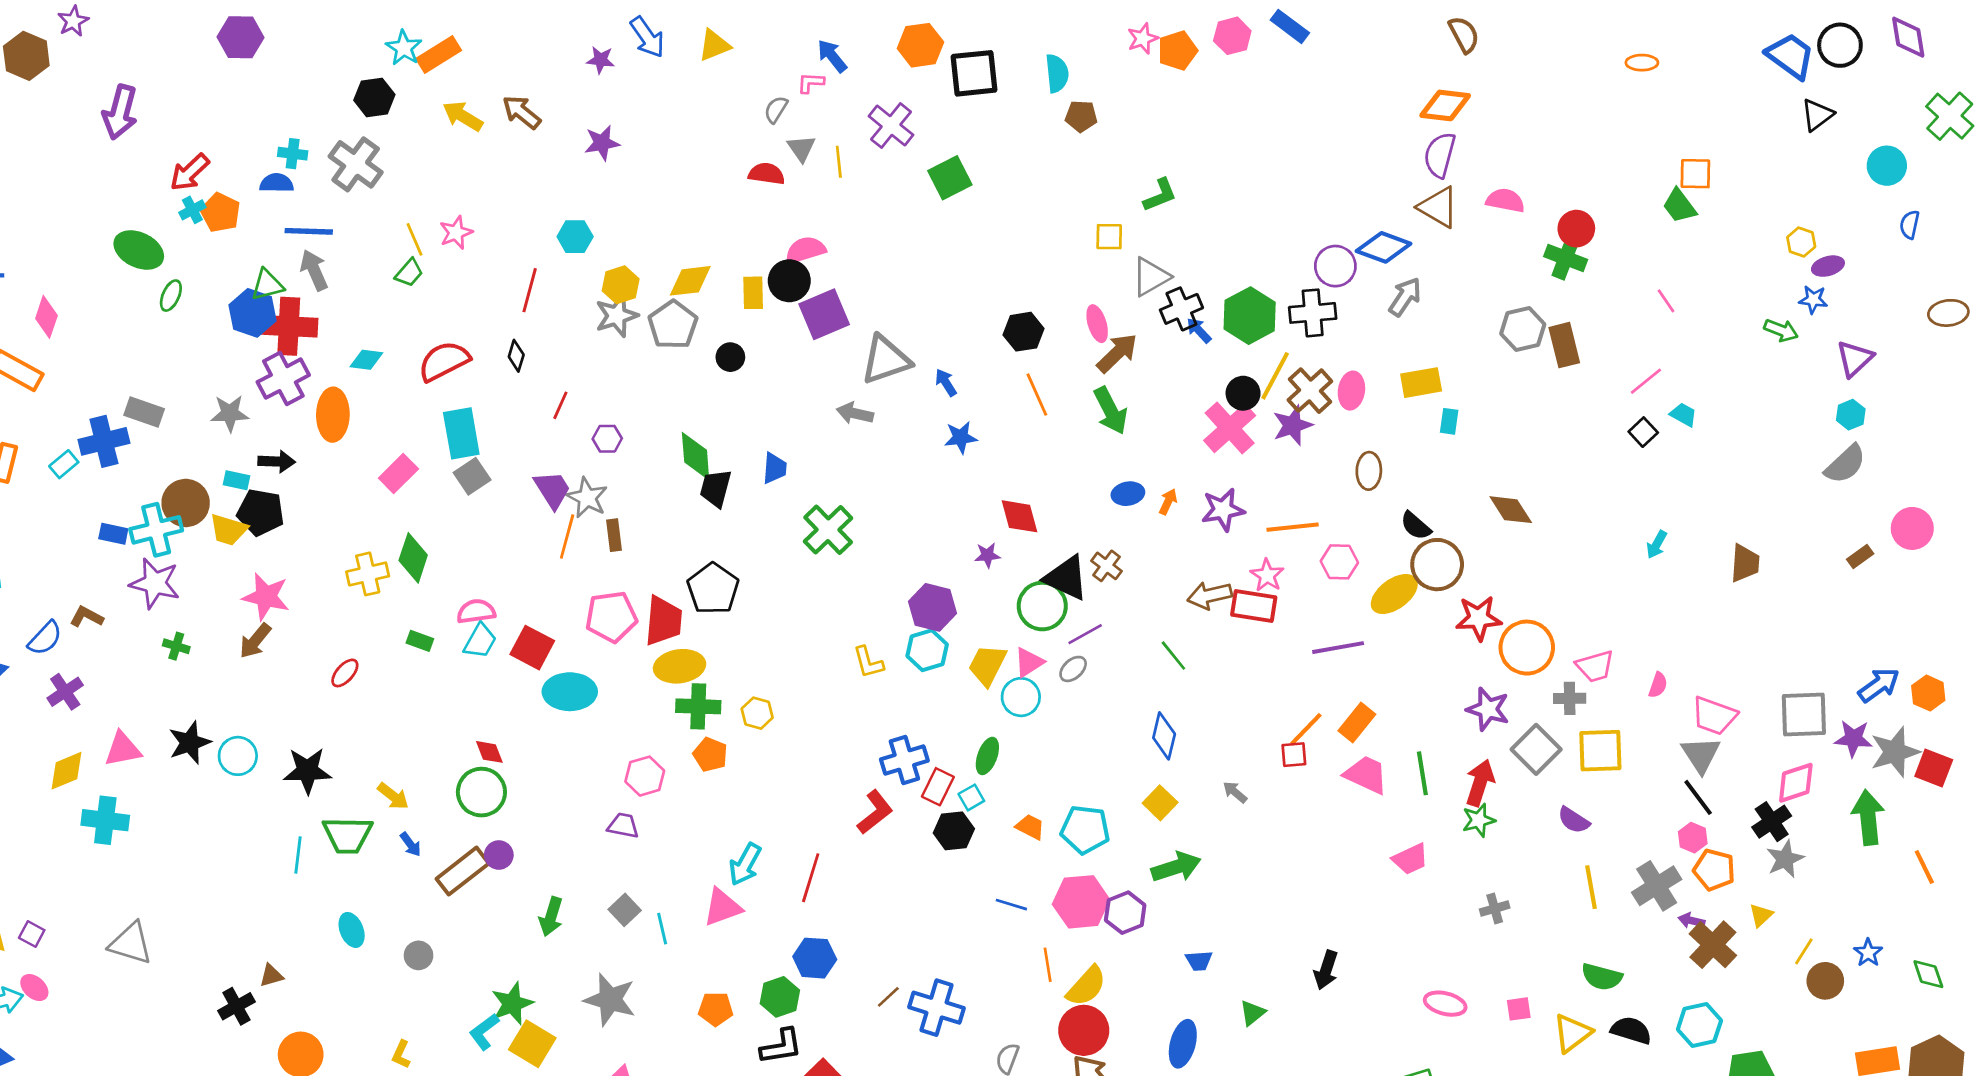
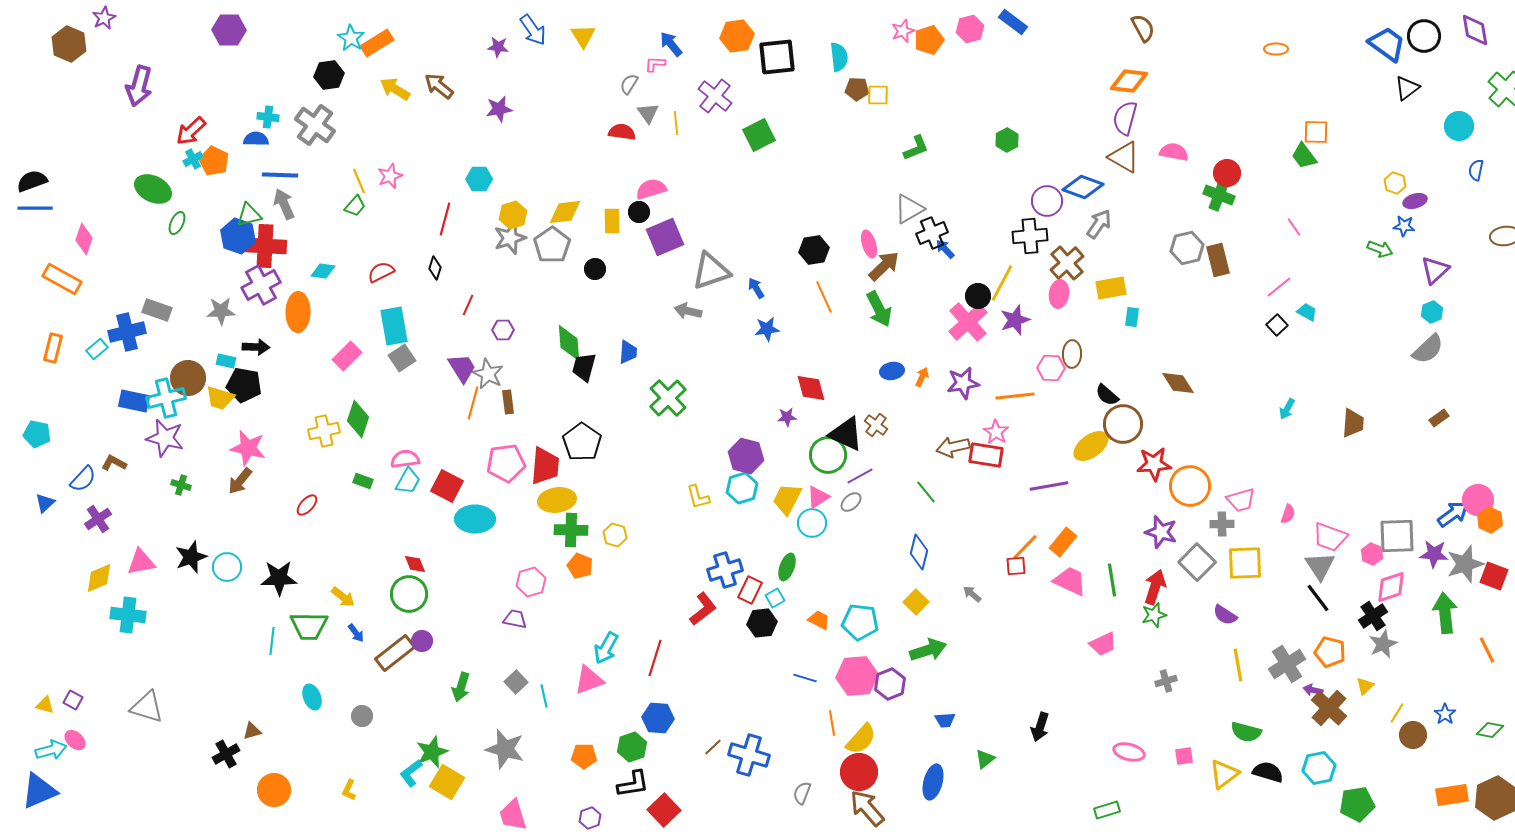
yellow triangle: (714, 45) -> (583, 36), turned -40
yellow square: (1109, 237) -> (878, 95), moved
black circle: (789, 281) -> (639, 212), size x0.7
green hexagon: (1250, 316) -> (1007, 140), moved, size x0.6
red semicircle: (444, 361) -> (381, 272), size x0.7
brown cross: (1310, 391) -> (1067, 263), moved
pink circle: (1912, 528) -> (1478, 500), moved
blue rectangle: (113, 534) -> (134, 401), size x1.4
pink hexagon: (1339, 562) -> (1051, 368), moved
pink hexagon: (1693, 838) -> (1372, 554), moved
green diamond: (1928, 974) -> (1490, 730), turned -60

